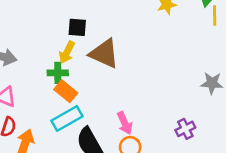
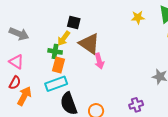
orange rectangle: (66, 91) -> (58, 65), turned 56
pink arrow: (125, 123) -> (99, 61), moved

